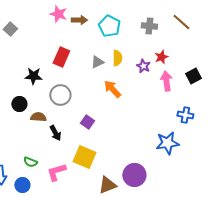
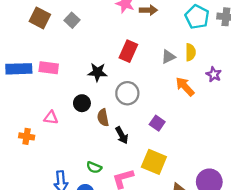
cyan pentagon: (109, 26) -> (197, 17), moved
purple star: (143, 66) -> (214, 74), moved
brown semicircle: (38, 117) -> (103, 118), turned -105

